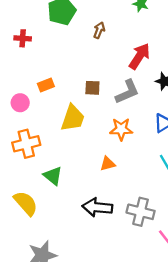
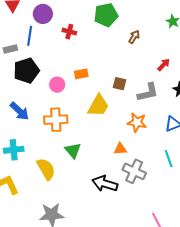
red arrow: (139, 56) -> (164, 65), size x0.6
gray cross: (141, 212) -> (134, 171), moved

